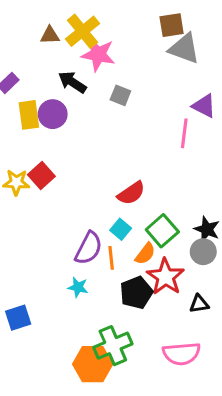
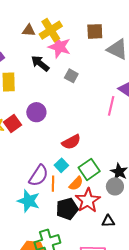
brown square: (172, 25) -> (95, 31), moved
purple circle: (53, 114) -> (36, 112), moved
cyan star: (78, 287) -> (29, 201), size x1.6

